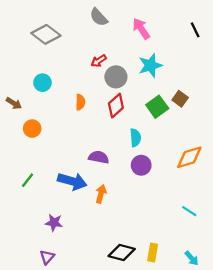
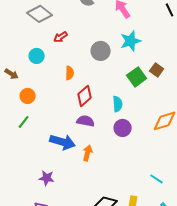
red arrow: (99, 61) -> (61, 37), moved
red diamond: (116, 106) -> (85, 96), moved
green line: (28, 180) -> (24, 122), moved
cyan line: (189, 211) -> (157, 179), moved

